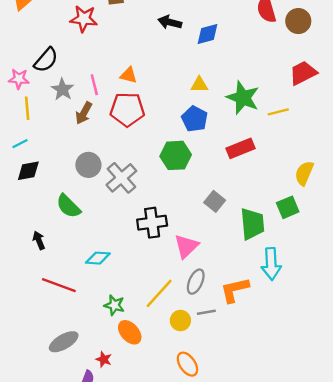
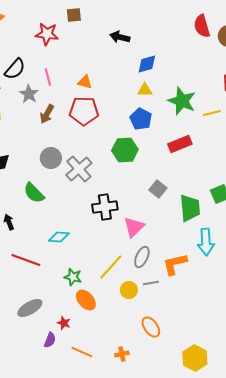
blue diamond: (208, 34) -> (147, 64), moved
pink line: (94, 85) -> (48, 77), moved
orange ellipse: (187, 364) -> (151, 327), moved

